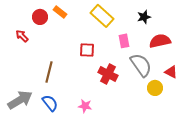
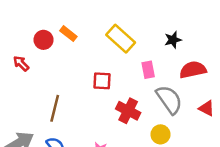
yellow circle: (155, 88) -> (160, 134), moved

